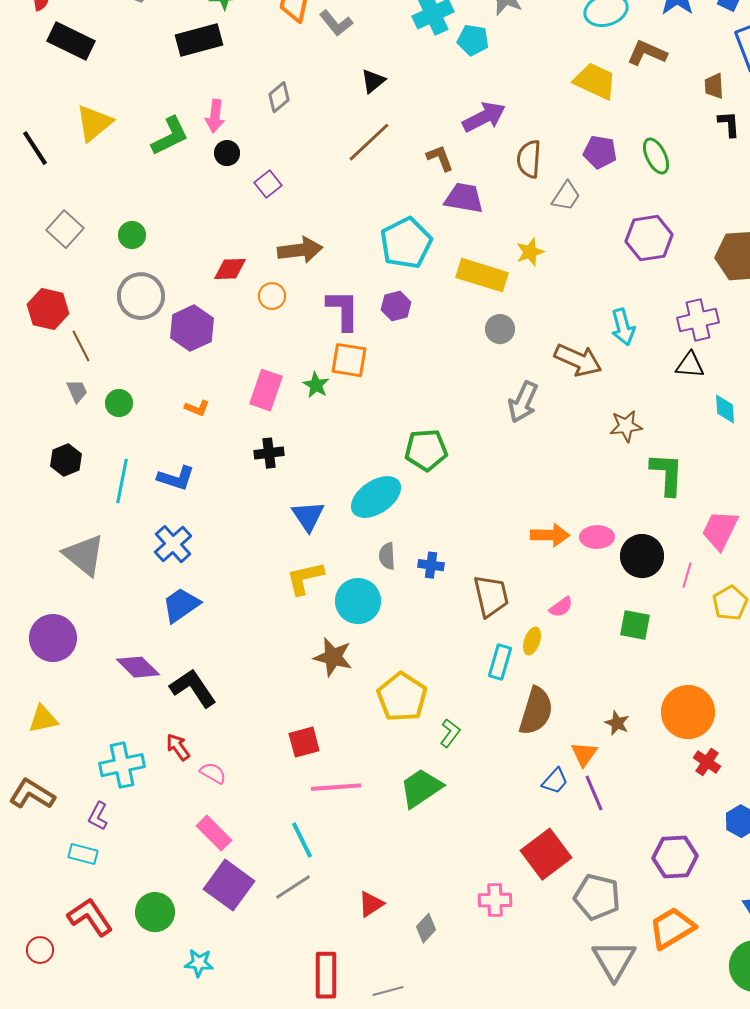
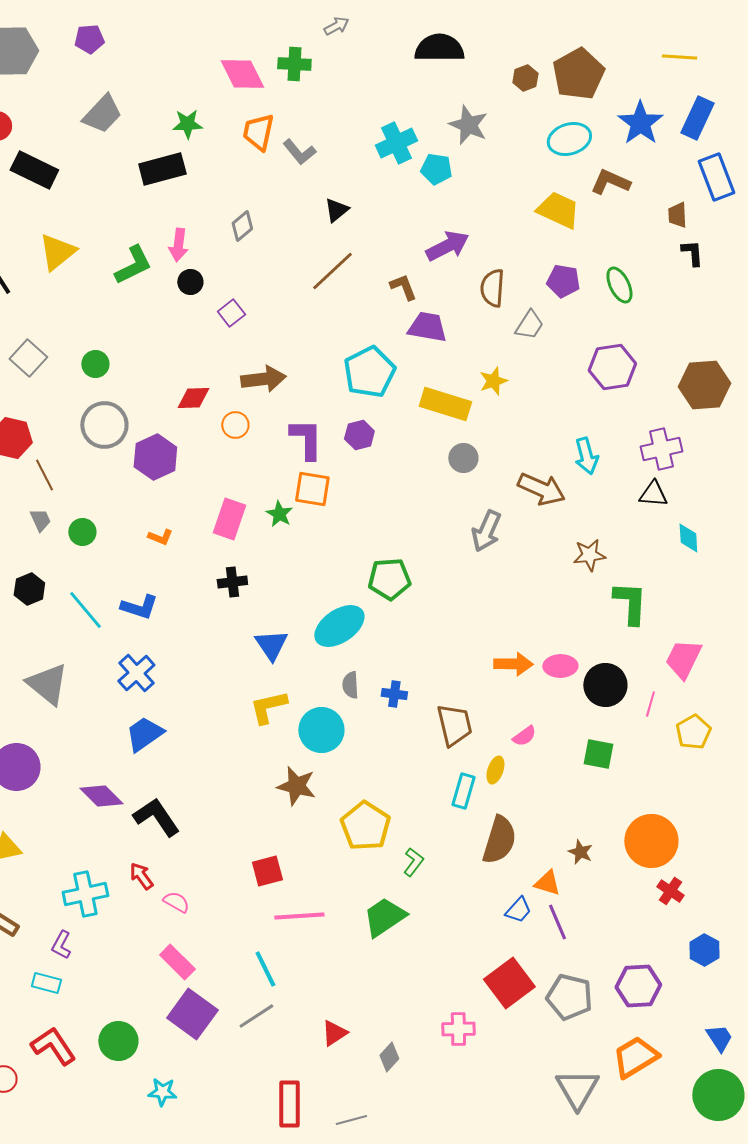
cyan line: (122, 481) -> (85, 610), turned -51
orange triangle: (584, 754) -> (547, 883), turned -48
gray pentagon: (597, 897) -> (569, 997), moved

